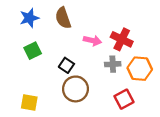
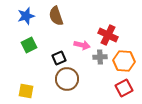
pink arrow: (92, 40) -> (82, 45), moved
black square: (66, 65) -> (59, 58), turned 32
red square: (124, 99) -> (124, 88), moved

